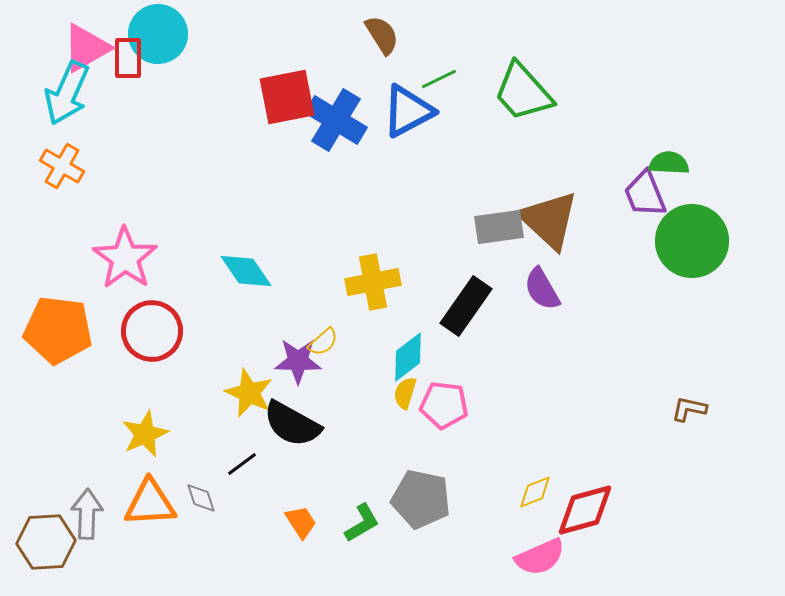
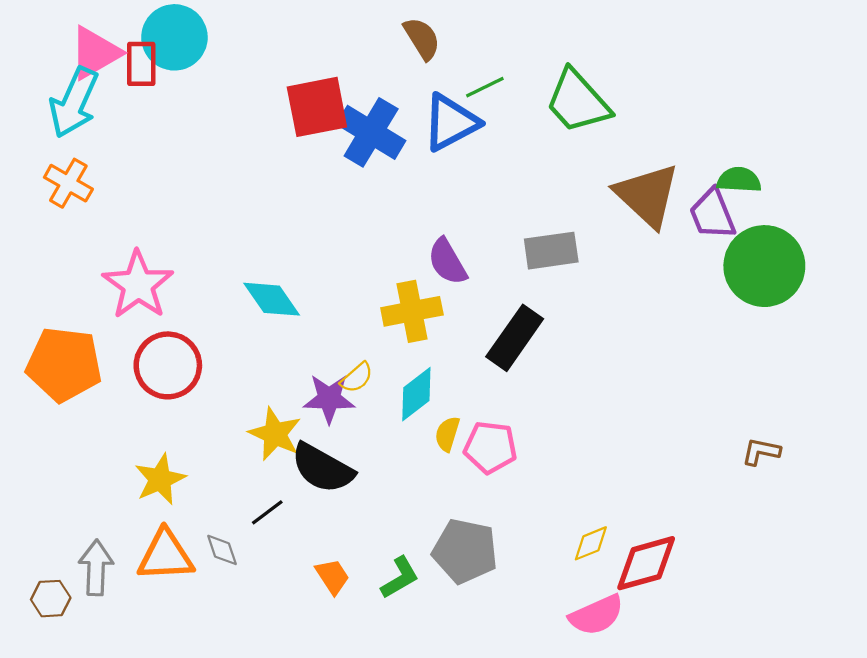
brown triangle: (549, 220) -> (647, 195), moved
purple semicircle: (542, 289) -> (447, 262), moved
cyan diamond: (408, 357) -> (416, 394), moved
brown hexagon: (46, 542) -> (51, 599), size x0.6

